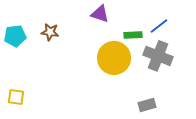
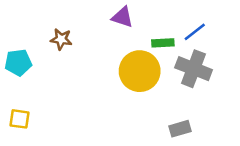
cyan pentagon: (15, 36) -> (18, 63), moved

